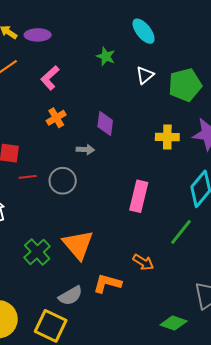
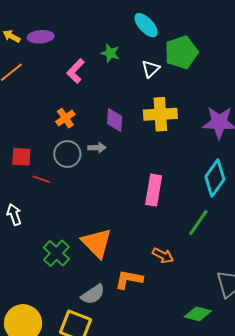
pink L-shape: (50, 78) -> (76, 71), moved
green pentagon: (185, 85) -> (181, 52), moved
yellow cross: (167, 137) -> (160, 114), moved, size x1.4
red line: (28, 177) -> (41, 179), turned 30
gray circle: (63, 181) -> (67, 154), moved

